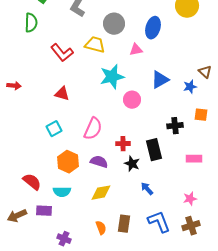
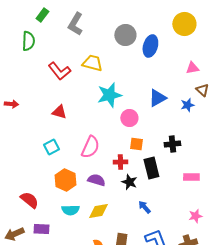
gray circle: (114, 24) -> (125, 35), moved
pink triangle: (136, 50) -> (192, 68), moved
orange square: (201, 115) -> (136, 144), moved
cyan semicircle: (62, 192) -> (70, 210), moved
pink star: (190, 199) -> (195, 216), moved

